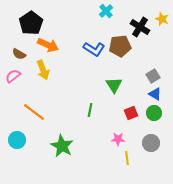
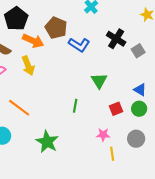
black cross: (140, 27) -> (116, 39), moved
brown pentagon: (120, 46) -> (56, 28), moved, turned 30
gray square: (153, 76) -> (138, 51), moved

